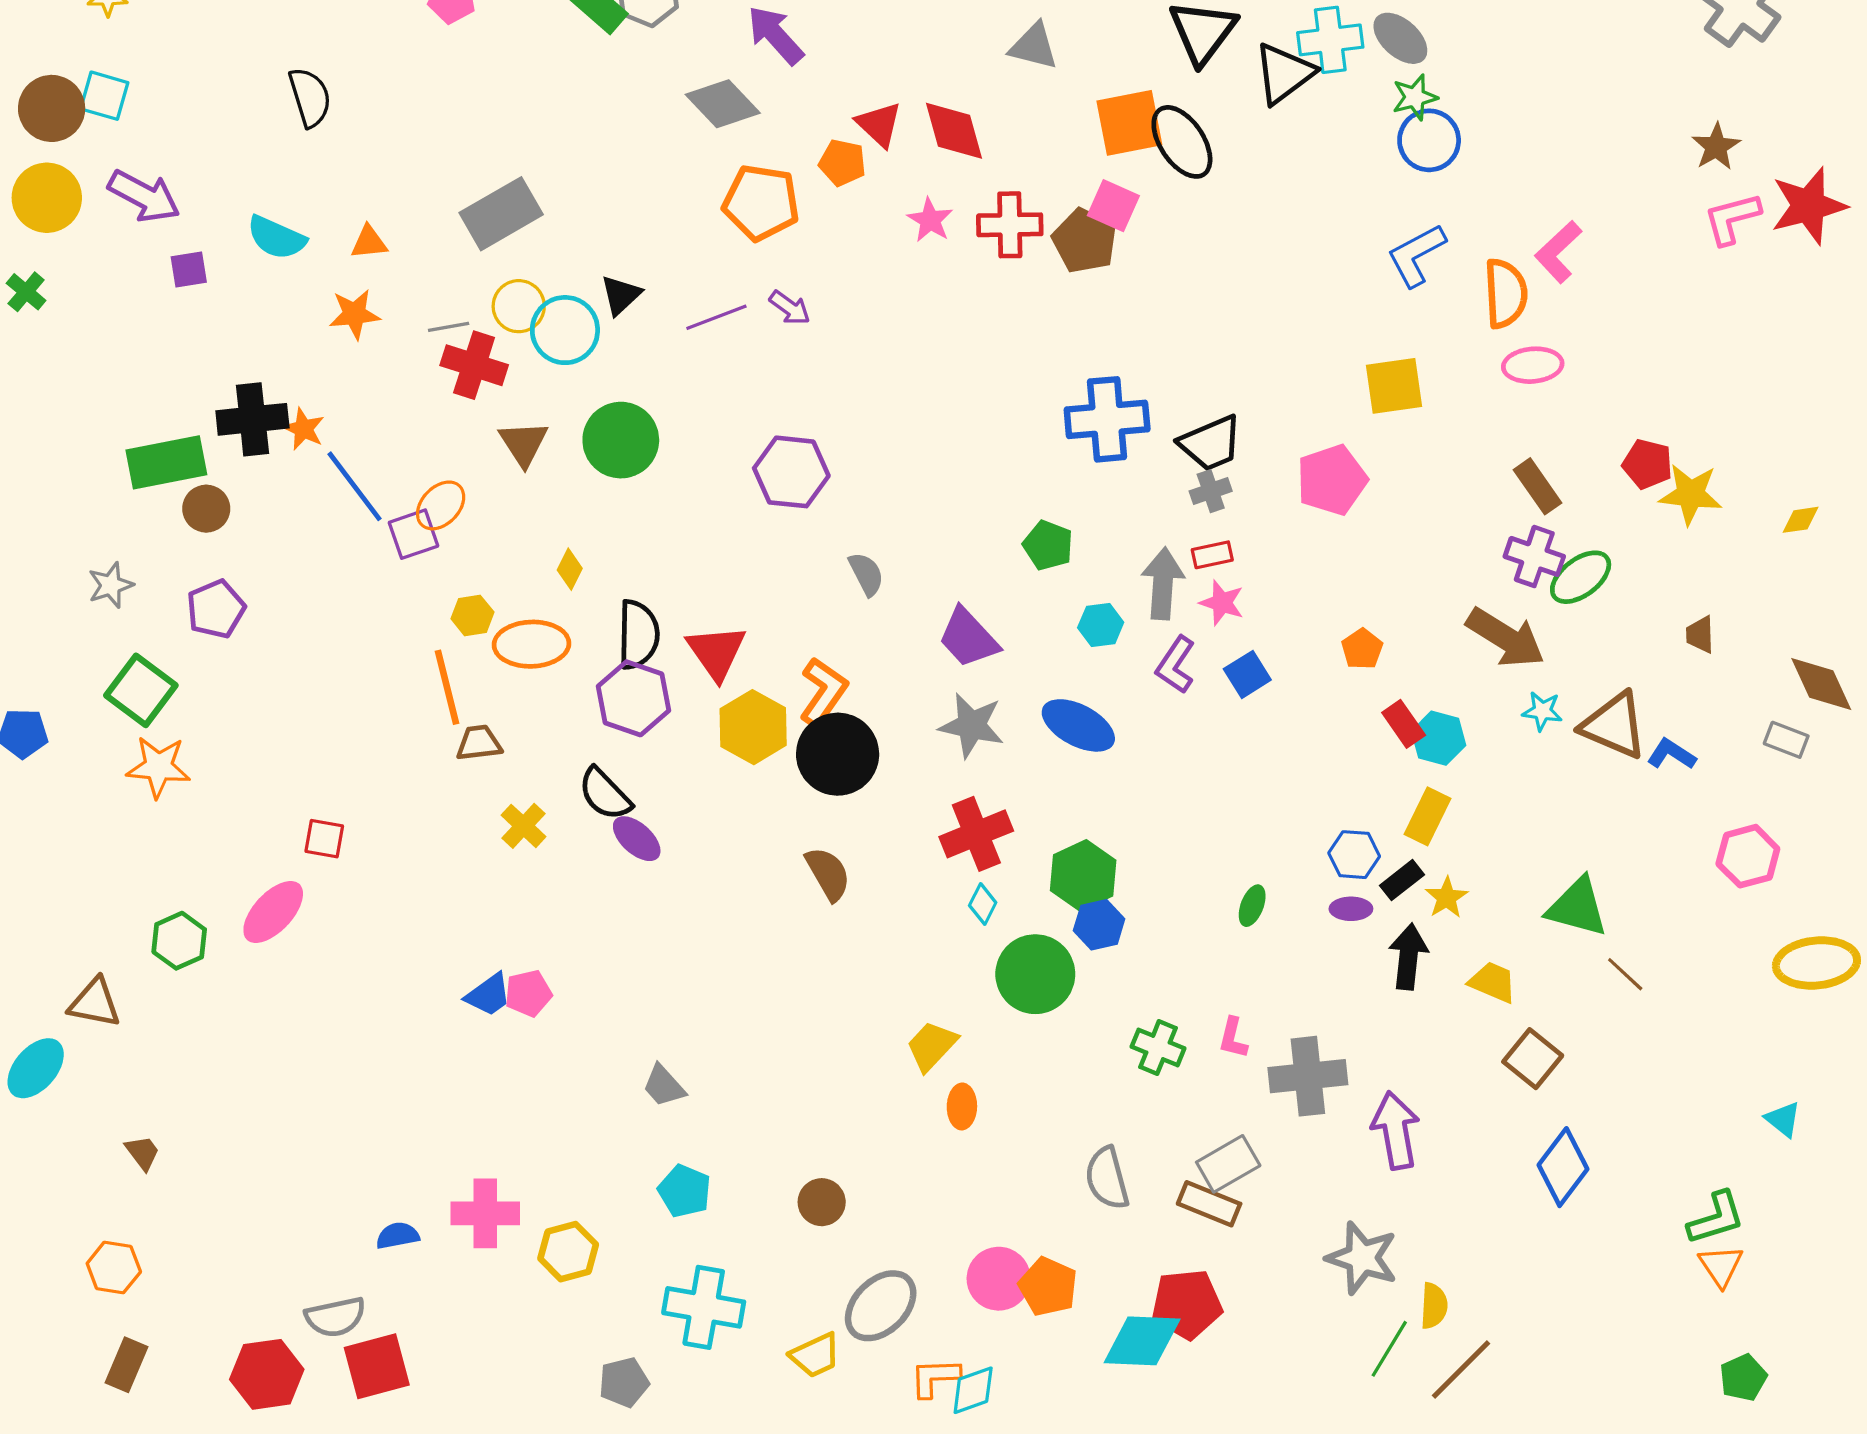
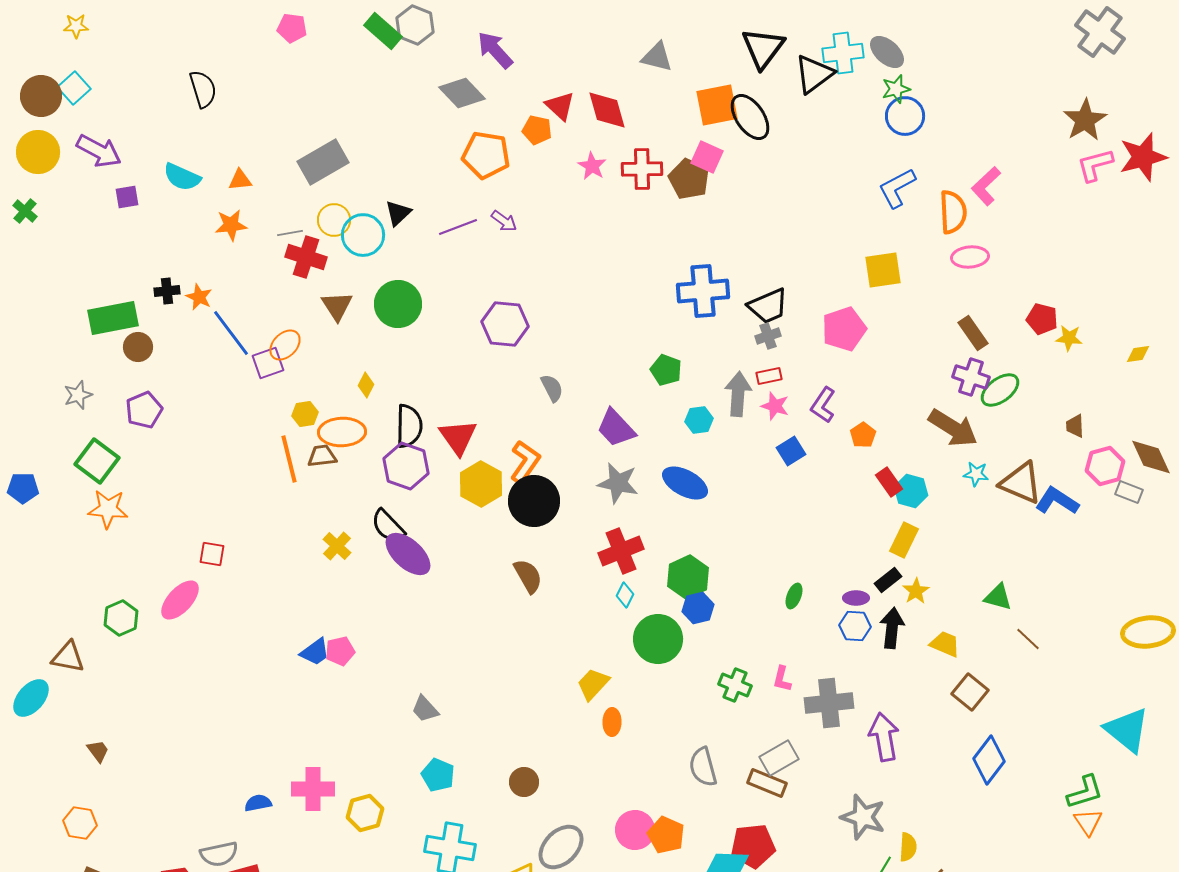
cyan square: (104, 96) -> (74, 88), turned 32
brown star: (1716, 147) -> (1085, 120), size x1.4
black cross: (252, 419) -> (167, 291), size x0.6
yellow star: (1691, 494) -> (1069, 338), size x0.7
purple L-shape: (1176, 665) -> (823, 405), moved
brown trapezoid: (479, 743) -> (322, 456), moved
blue L-shape: (1671, 754) -> (1057, 501), size x1.4
purple ellipse: (637, 839) -> (408, 554), size x1.5
blue hexagon: (1354, 855) -> (855, 626), moved
pink hexagon: (1748, 856) -> (1105, 466), moved
green triangle: (1577, 907) -> (998, 597), size x0.7
cyan triangle: (1783, 1119) -> (1127, 730), size x2.0

